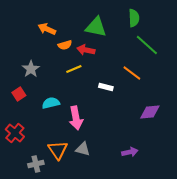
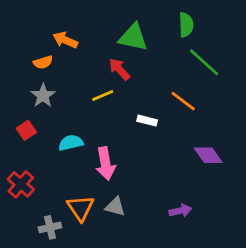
orange semicircle: (65, 45) -> (43, 62), moved
red arrow: (86, 50) -> (119, 69), turned 36
purple diamond: (150, 112) -> (208, 155), turned 60

